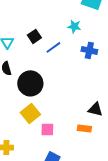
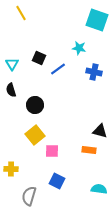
black square: (34, 36) -> (39, 58), turned -32
black circle: (30, 83) -> (35, 105), size x0.7

